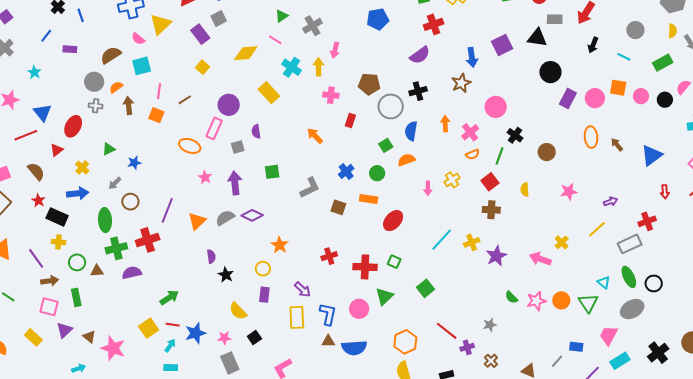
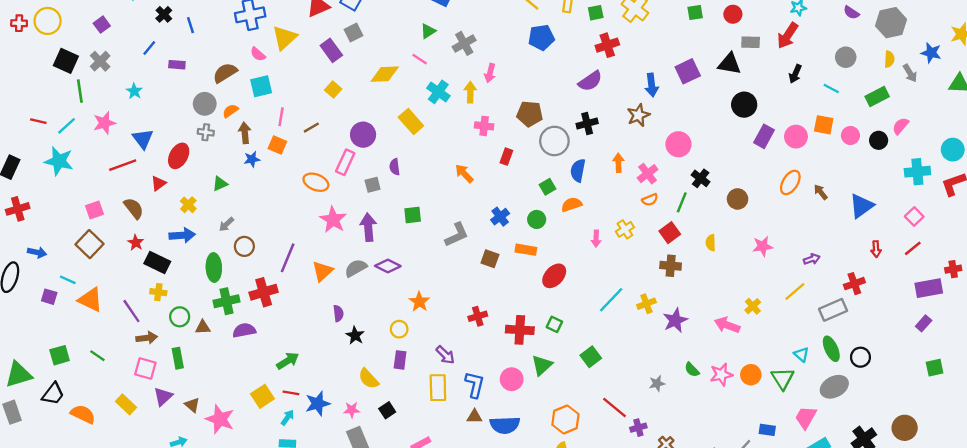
orange ellipse: (591, 137) -> (790, 182), turned 35
blue star: (134, 163) -> (252, 159), moved
pink star: (205, 177) -> (333, 220), size x1.6
gray star: (490, 325) -> (657, 383), moved

